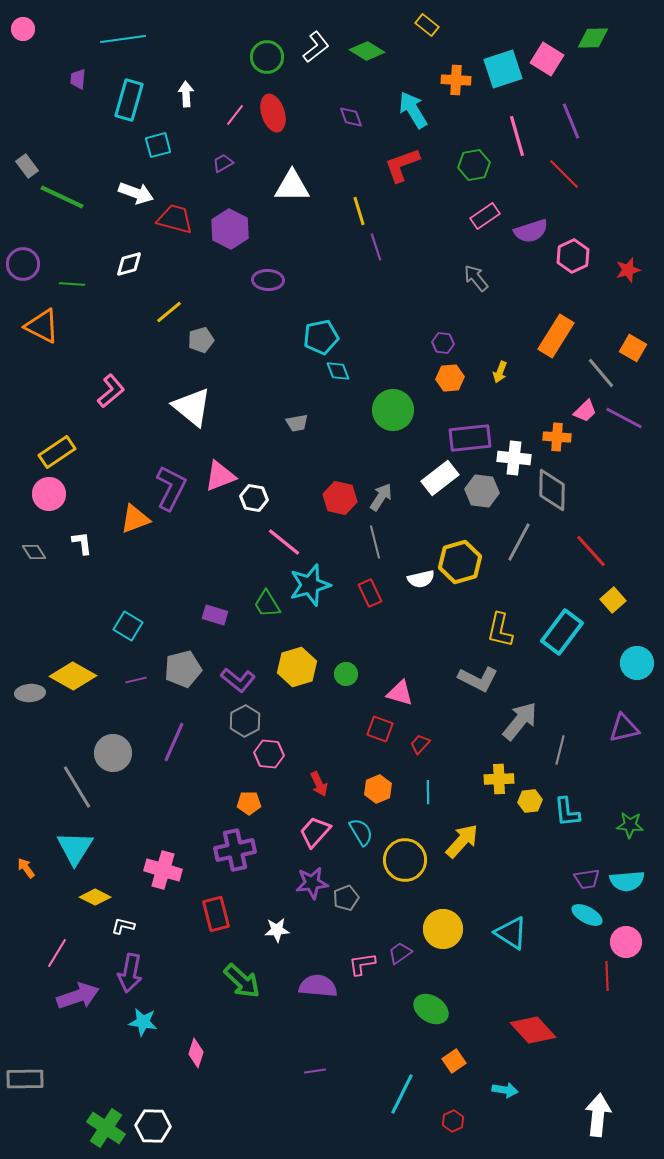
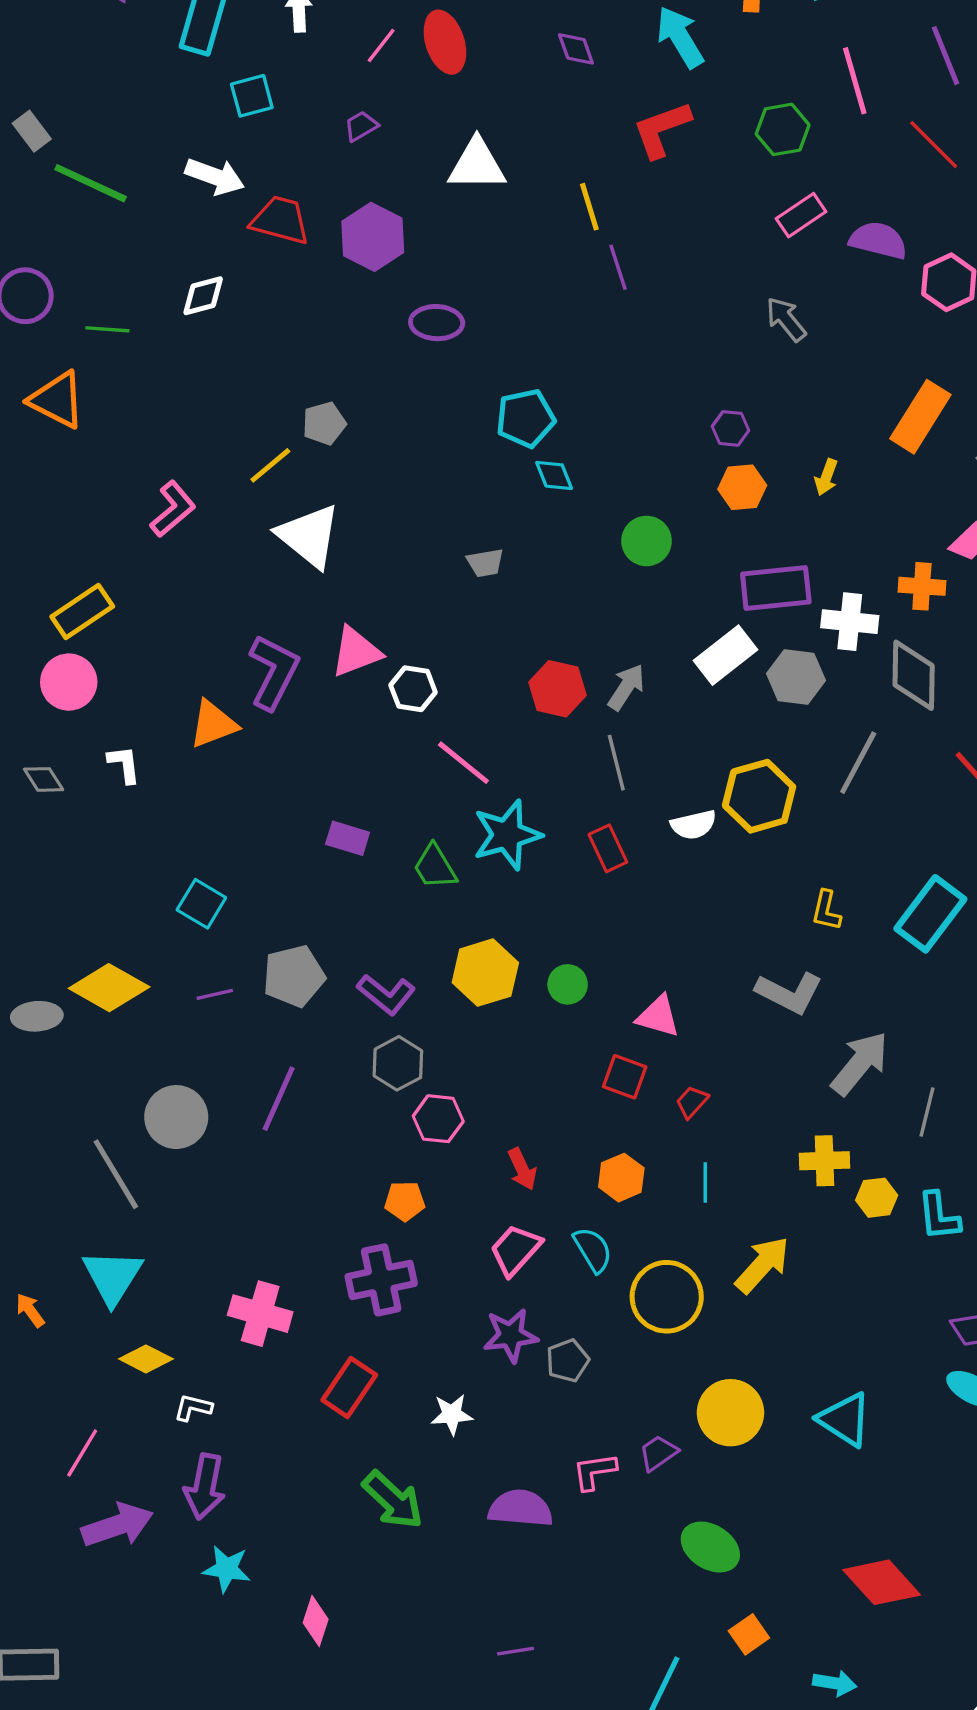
purple semicircle: (531, 231) -> (878, 240), turned -148
yellow line: (169, 312) -> (270, 465), moved
green circle: (393, 410) -> (647, 541), size x0.7
purple rectangle: (215, 615) -> (348, 838), moved
yellow L-shape: (500, 630) -> (826, 910), size x0.7
red rectangle: (216, 914) -> (349, 1387), turned 48

